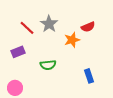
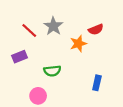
blue rectangle: (89, 76) -> (97, 83), turned 32
pink circle: (15, 88) -> (38, 96), moved

